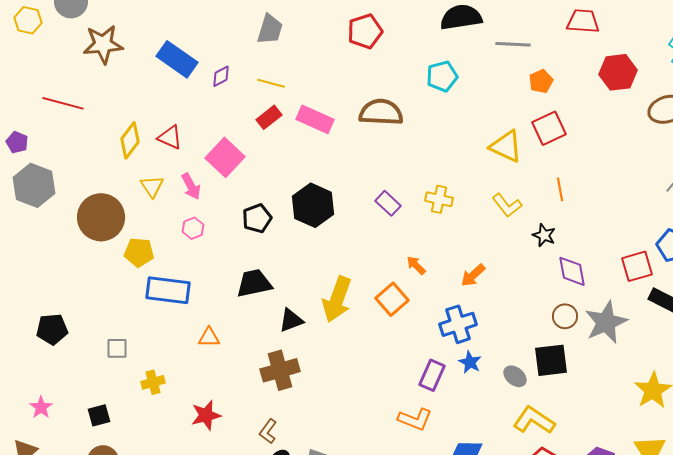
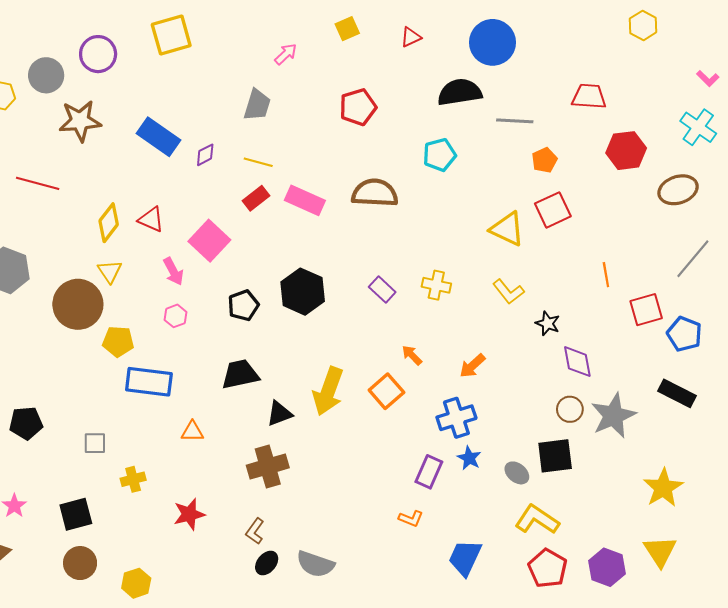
yellow triangle: (152, 186) -> (110, 271), moved
orange line: (560, 189) -> (606, 275), moved
red square: (637, 266) -> (646, 310), moved
black square: (99, 415) -> (76, 514), size x1.4
orange L-shape: (415, 419) -> (411, 518), size x0.7

